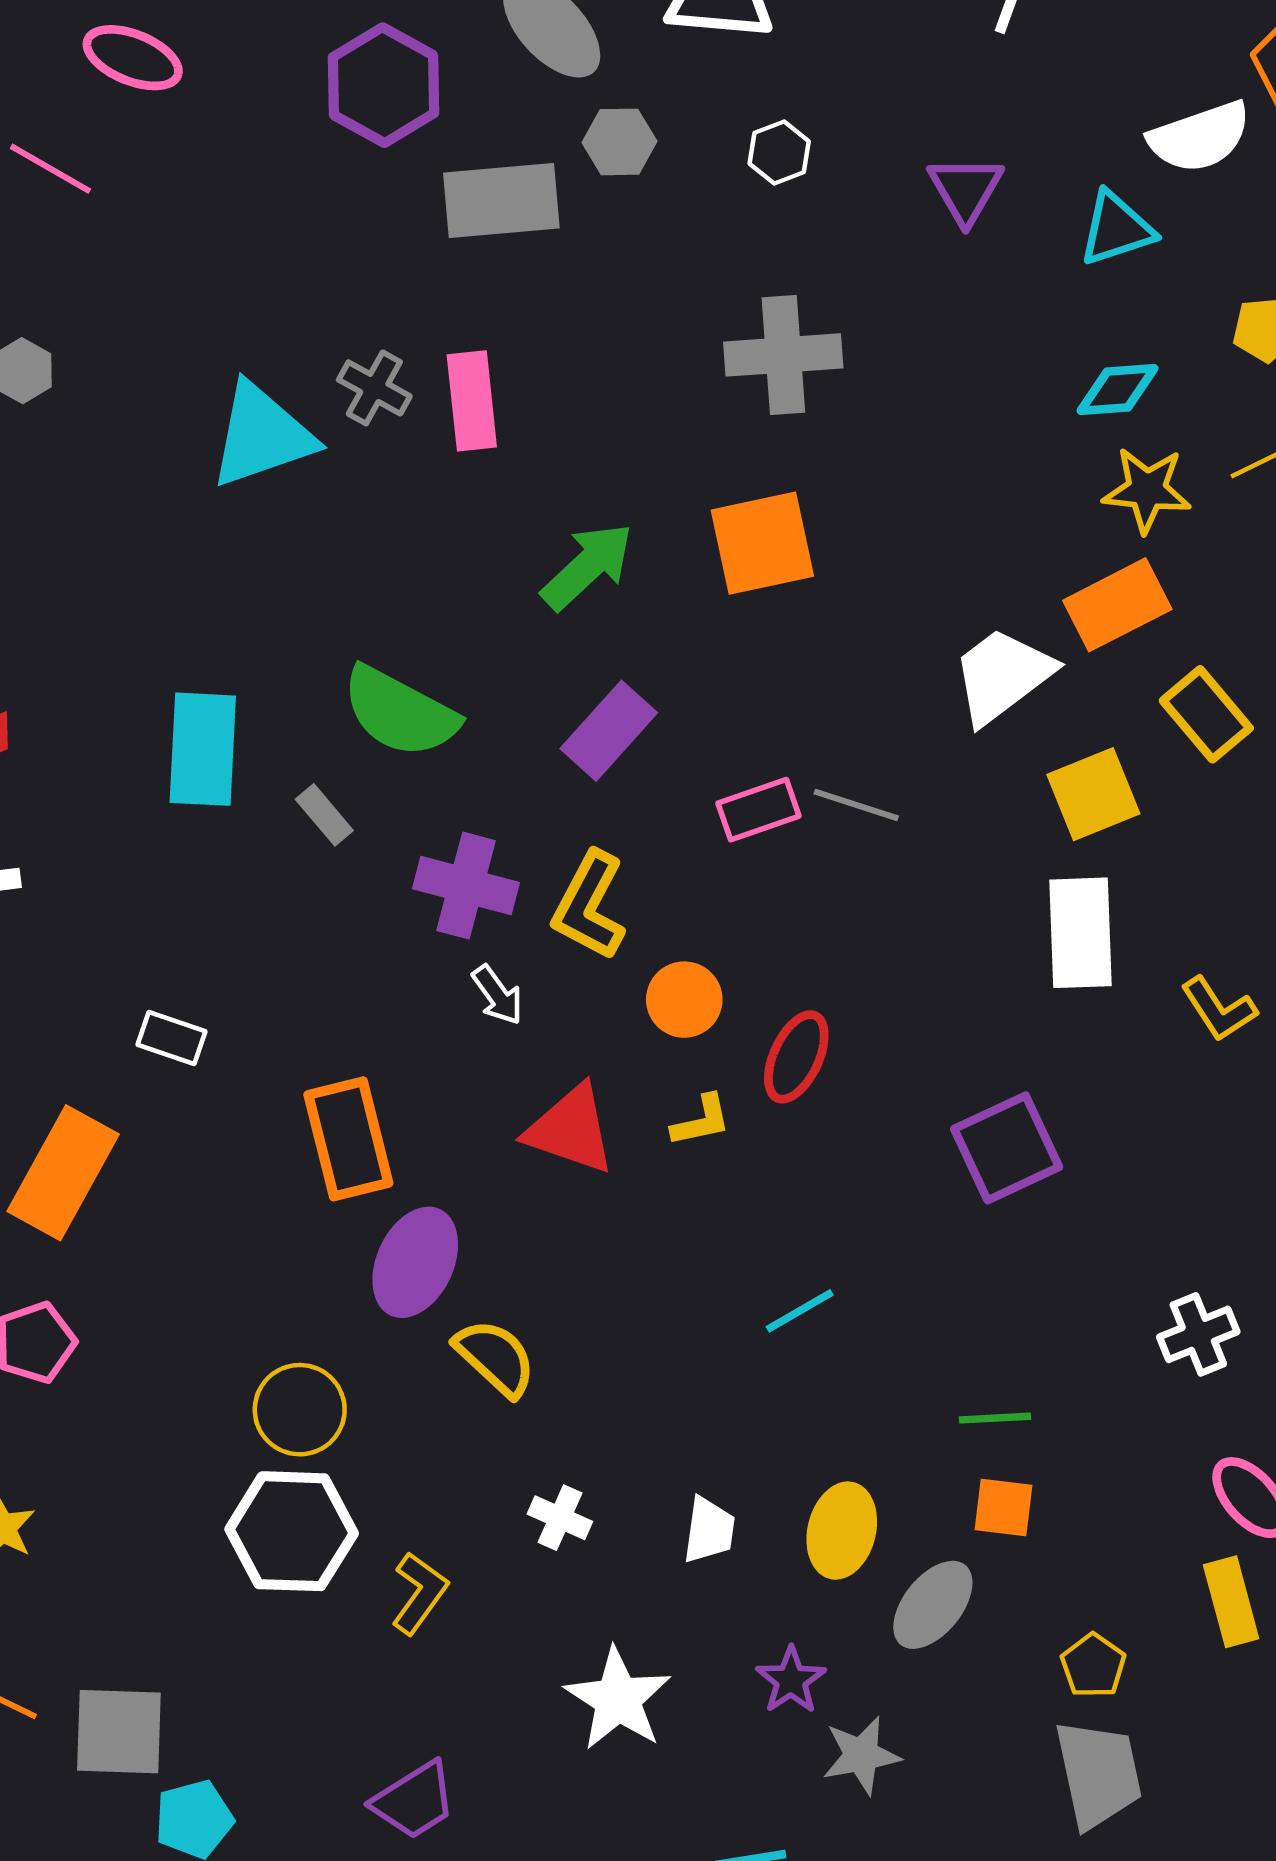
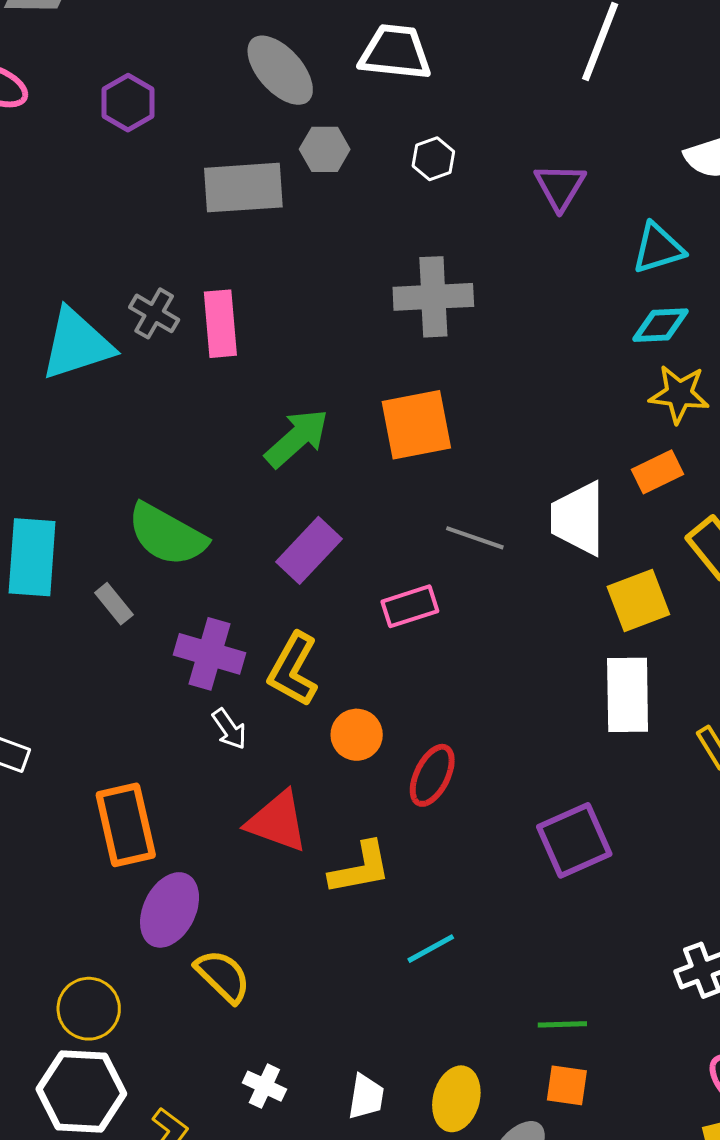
purple hexagon: (384, 85) -> (128, 103), moved, size x0.7
cyan triangle: (1116, 229) -> (658, 248), moved
orange rectangle: (1117, 605) -> (657, 472), size x0.7
white trapezoid: (1002, 676) -> (578, 518), turned -54
gray line: (856, 805) -> (475, 538), moved
yellow L-shape: (701, 1121) -> (360, 868), moved, size x1.5

